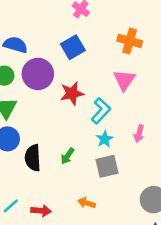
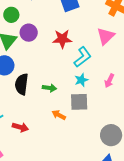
purple circle: (38, 74) -> (29, 33), moved, size x0.7
green arrow: (67, 156) -> (49, 88), turned -128
orange arrow: (87, 203) -> (59, 115), moved

